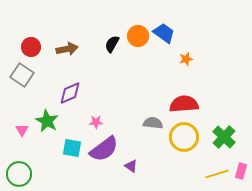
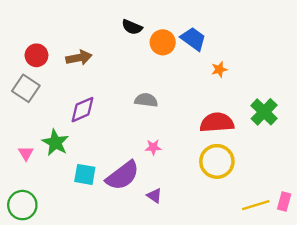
black semicircle: (112, 44) -> (132, 27), moved, turned -96
pink star: (96, 122) -> (153, 147), moved
gray semicircle: (153, 123) -> (146, 100), moved
green cross: (224, 137) -> (264, 112), moved

